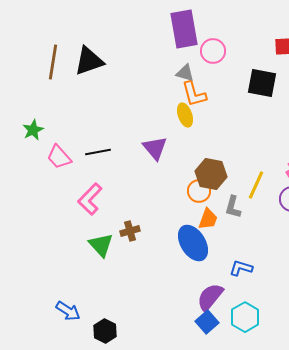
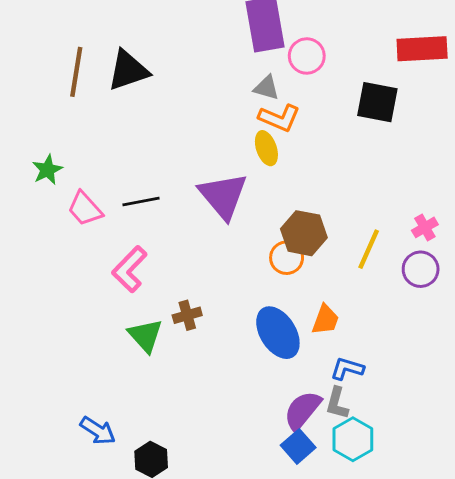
orange L-shape: (194, 94) -> (279, 118), turned -52
purple triangle: (155, 148) -> (223, 196), size x1.4
gray L-shape: (233, 207) -> (337, 403), moved
orange trapezoid: (208, 219) -> (325, 320), moved

